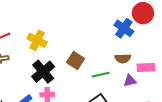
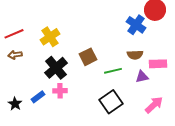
yellow cross: (37, 40) -> (50, 37), turned 30
brown square: (75, 60) -> (88, 57), turned 30

